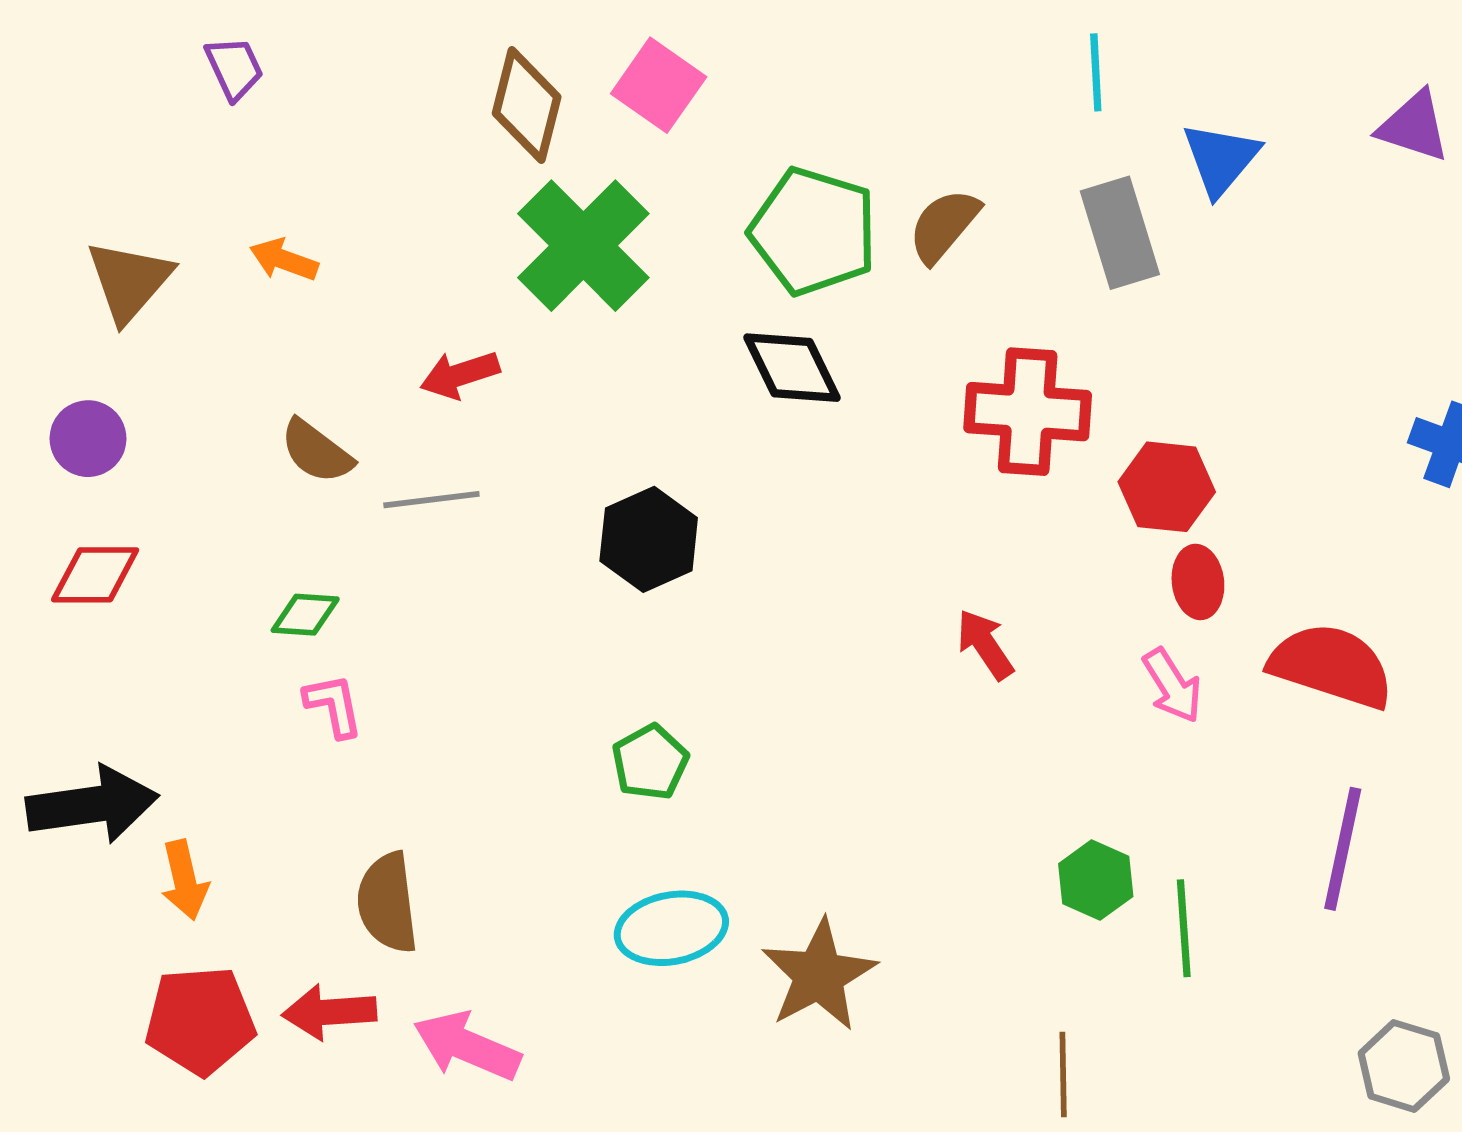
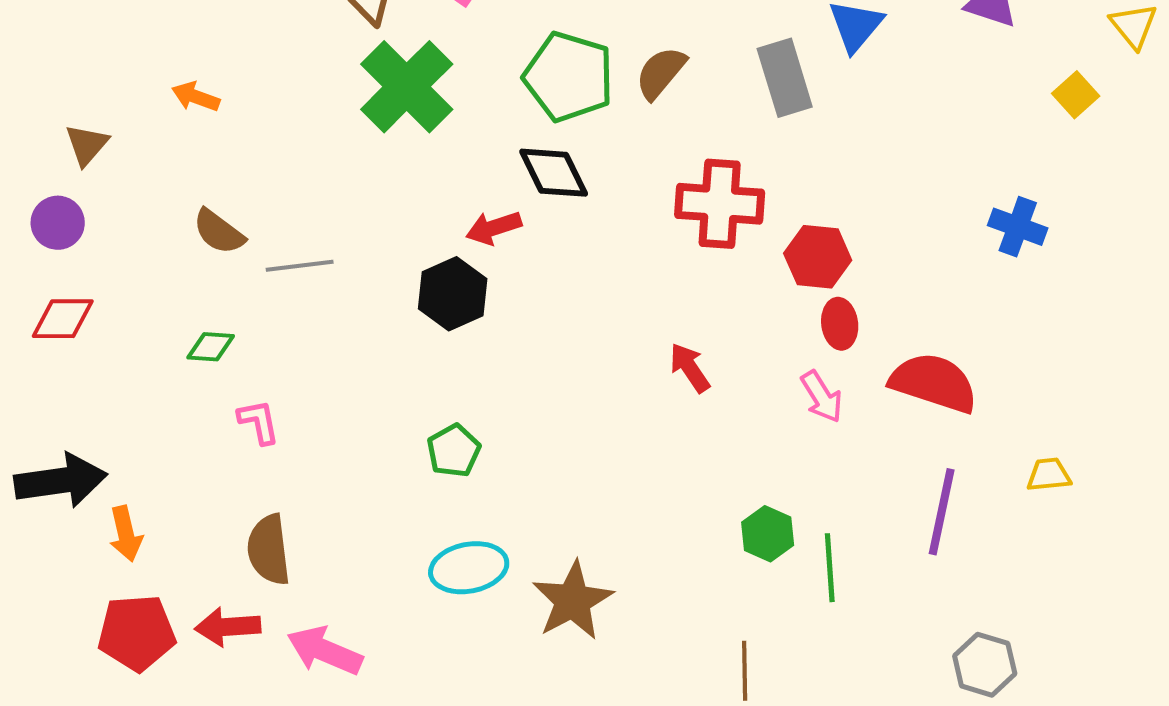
brown triangle: (129, 281) -> (87, 145), moved, size x0.7
red arrow: (460, 375) -> (494, 228), moved
pink L-shape: (334, 705) -> (259, 422), moved

